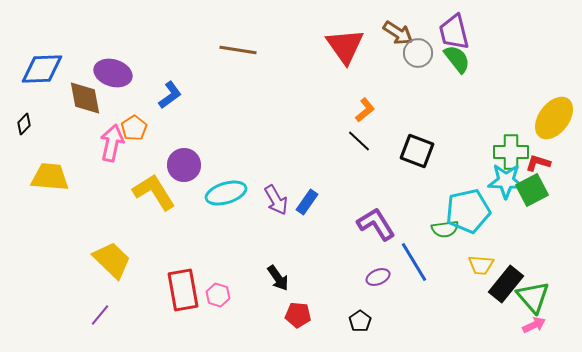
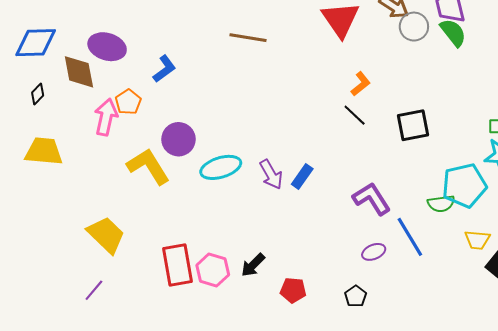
brown line: (238, 50) -> (248, 38), moved
black diamond: (24, 124) -> (38, 94), moved
black square: (417, 151) -> (413, 125), turned -32
black arrow: (278, 278) -> (253, 265), moved, turned 80
pink hexagon: (218, 295) -> (213, 270), size x1.4

